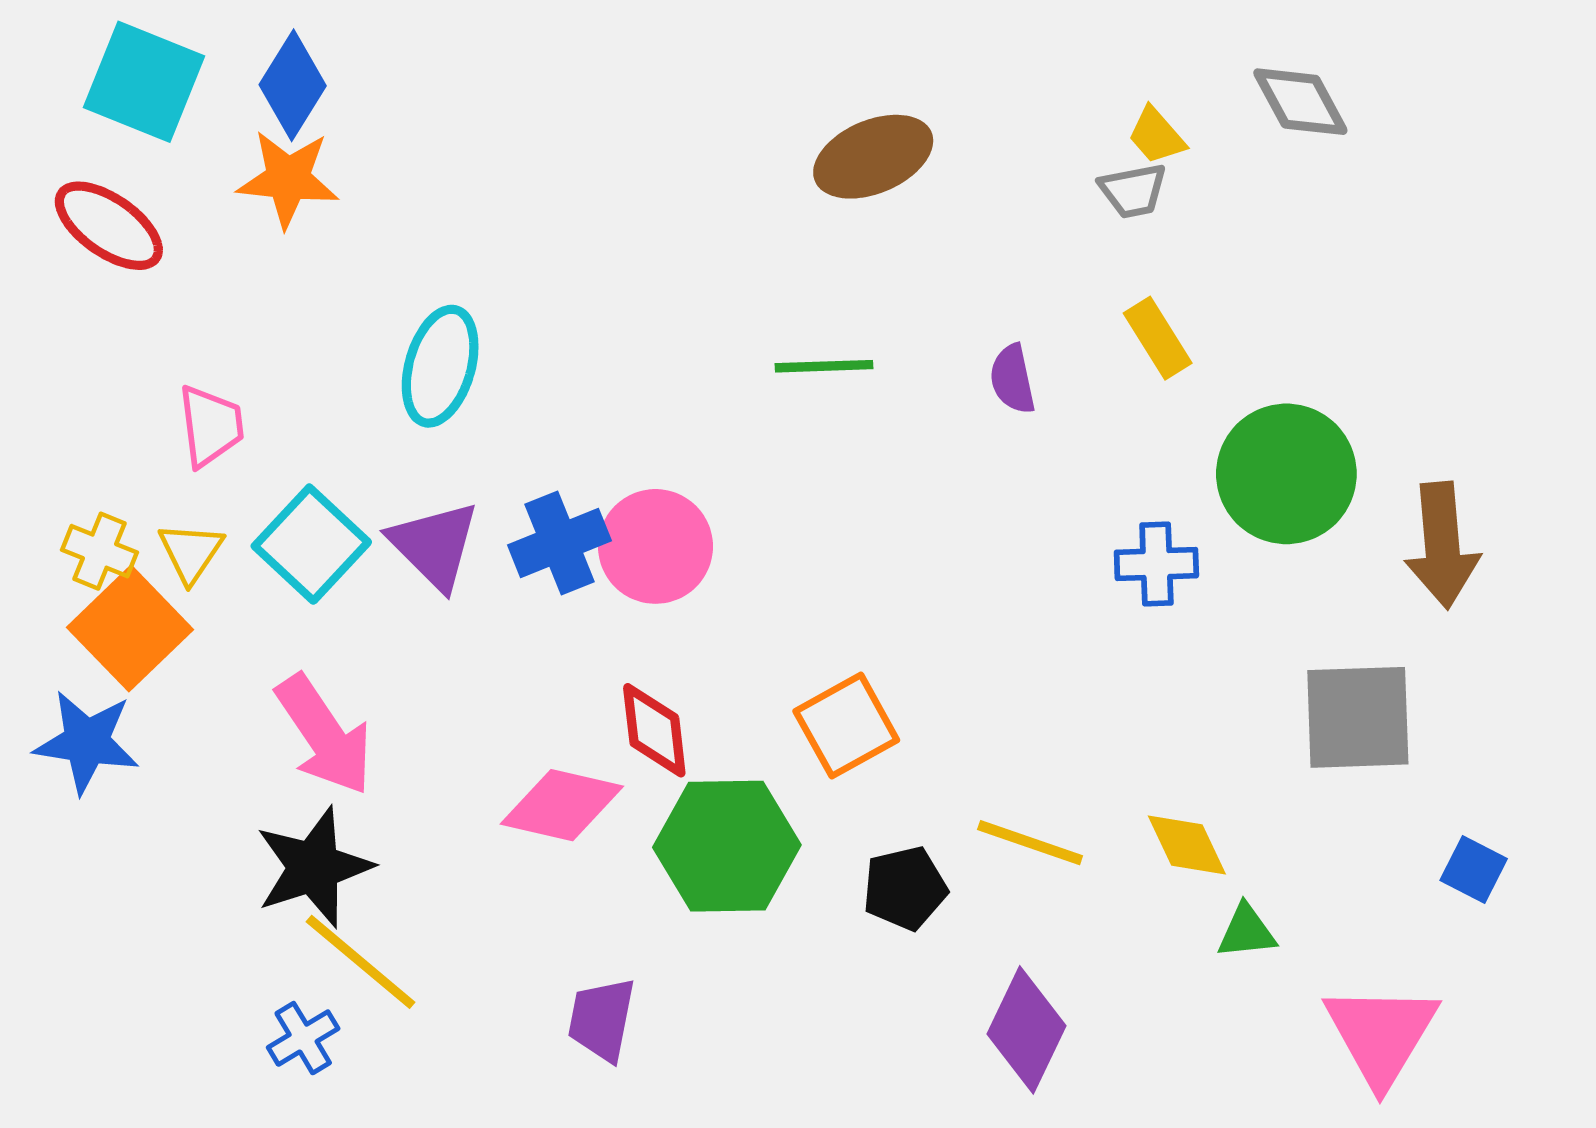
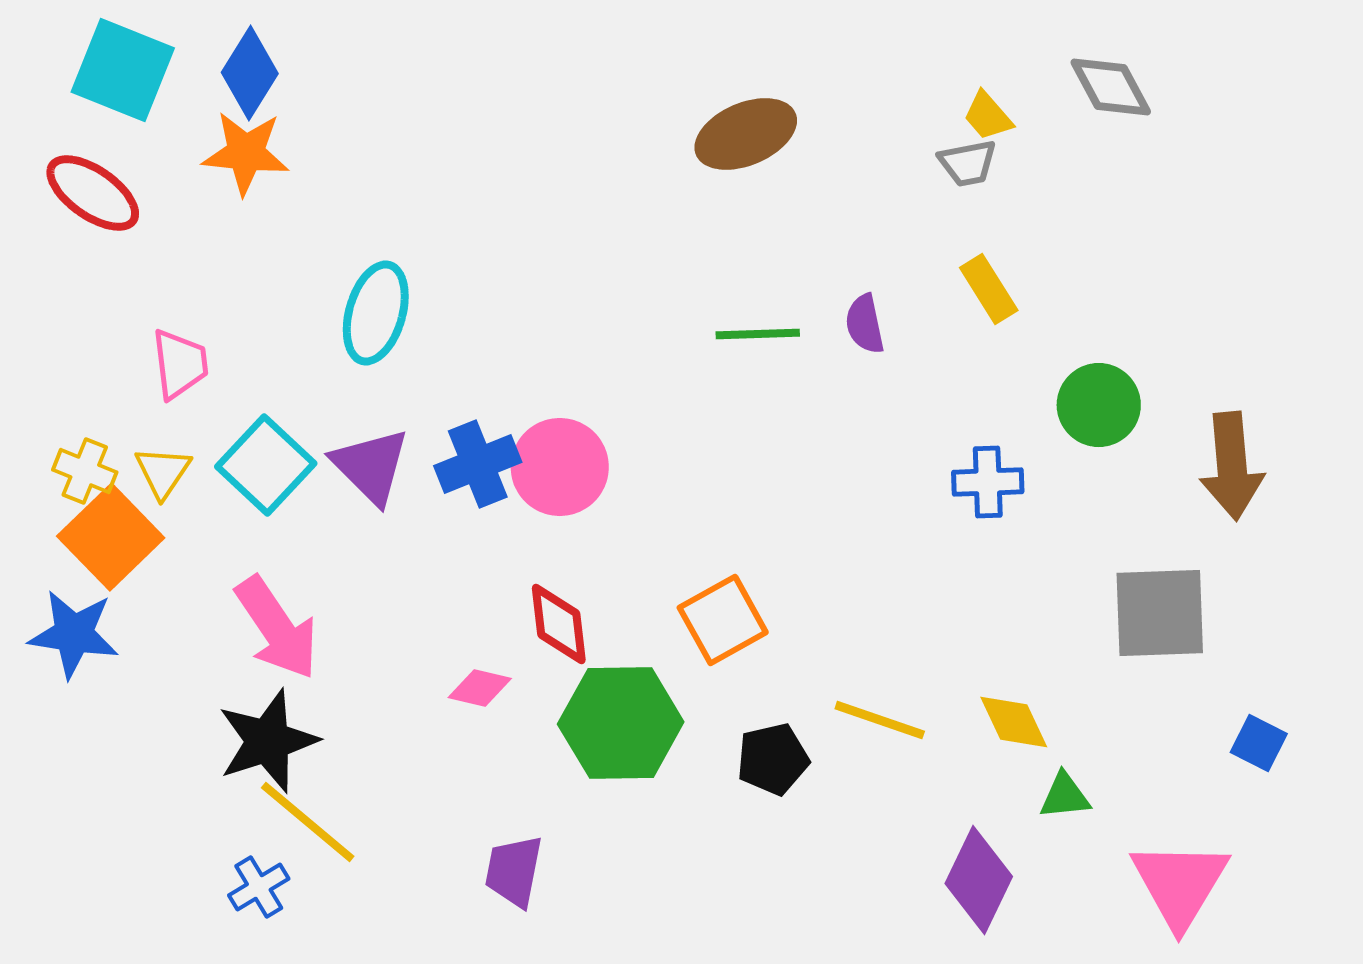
green line: (824, 366) -> (758, 334), moved
green circle: (1286, 474) -> (1099, 405), size x0.7
pink diamond: (562, 805) -> (480, 688), size x0.6
purple diamond: (1027, 1030) -> (979, 880), moved

